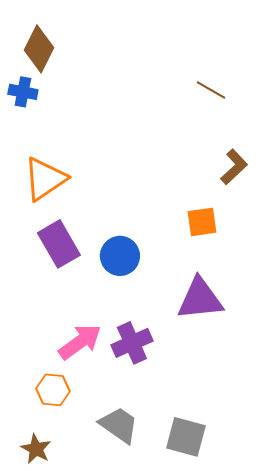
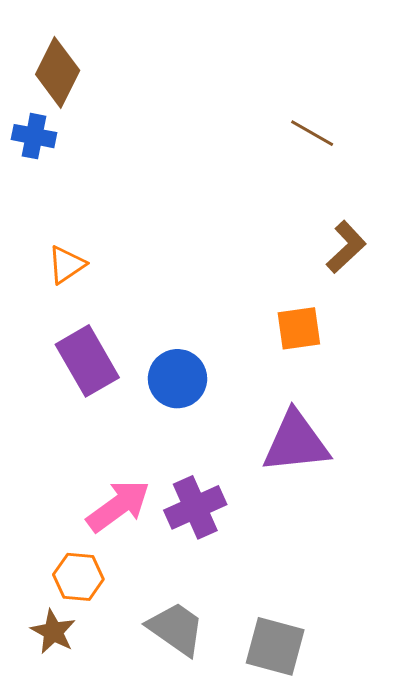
orange triangle: (45, 179) -> (67, 265), size x0.6
brown star: (36, 449) -> (53, 632), moved

